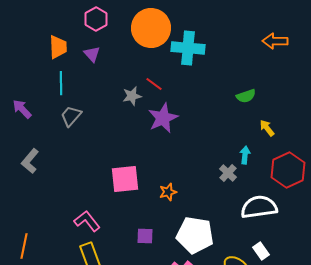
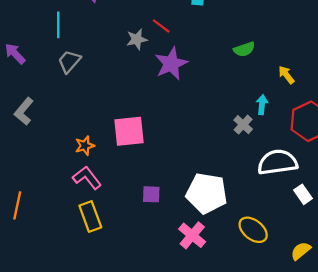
green semicircle: (246, 96) -> (244, 49), moved
orange star: (168, 192) -> (85, 146), moved
white rectangle: (261, 251) -> (303, 194), moved

